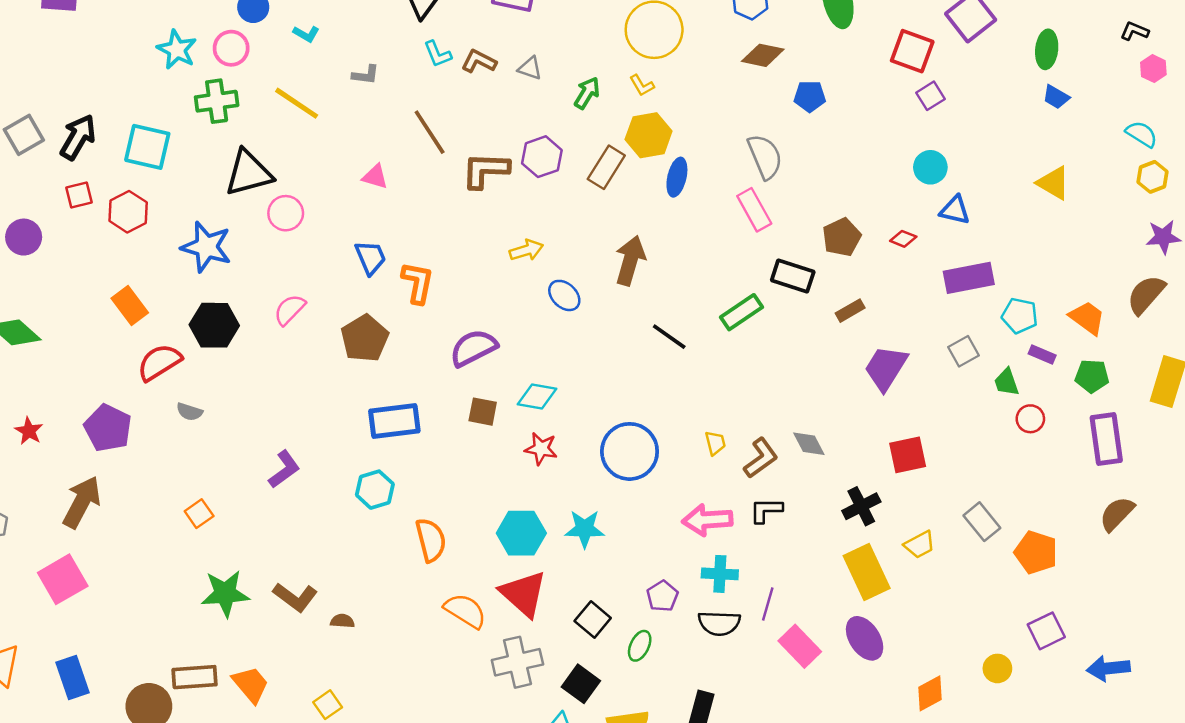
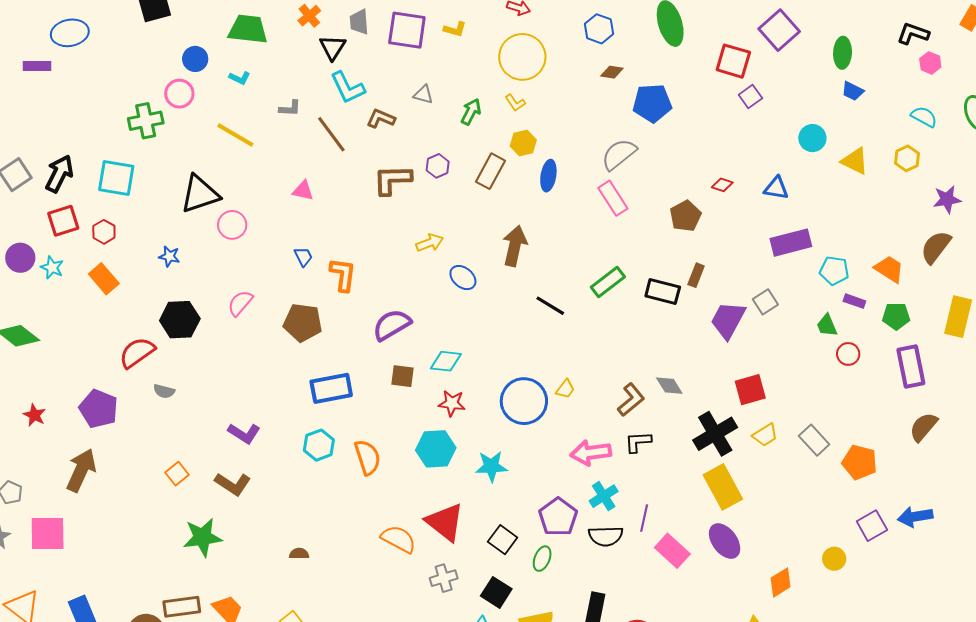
black L-shape: (1134, 31) -> (913, 33), size x1.4
cyan star: (177, 50) -> (52, 268), moved, size x0.7
cyan L-shape: (438, 54) -> (348, 88), size x1.5
brown diamond: (763, 55) -> (612, 72), size x0.7
brown L-shape: (479, 61) -> (381, 118), moved
blue pentagon: (810, 96) -> (652, 103), size x1.5
green cross: (217, 101) -> (146, 121), moved
brown line: (430, 132) -> (331, 134), moved
yellow hexagon: (649, 135) -> (523, 143), size x0.7
purple hexagon: (542, 157) -> (438, 166), size x0.7
gray semicircle: (765, 157) -> (619, 154), turned -102
cyan circle: (930, 167) -> (812, 138), moved
yellow hexagon: (1153, 177) -> (907, 158), moved
red square: (79, 195) -> (63, 221), size x1.4
red hexagon: (128, 212) -> (104, 232), size x0.7
red diamond: (903, 239) -> (722, 185), moved
blue star: (206, 247) -> (169, 256), size x0.5
blue trapezoid: (371, 258) -> (303, 257), size x0.7
black rectangle: (793, 276) -> (663, 291), moved
orange rectangle: (130, 305) -> (104, 279), moved
brown rectangle: (850, 311) -> (696, 275), turned -35
brown pentagon: (365, 338) -> (303, 323), turned -30
gray square: (964, 351) -> (765, 302), moved
yellow trapezoid: (715, 443) -> (565, 389), moved, turned 55
purple L-shape: (284, 469) -> (244, 433), turned 72
black cross: (861, 506) -> (715, 434), size x1.4
cyan hexagon: (521, 533) -> (436, 449), moved
orange semicircle: (431, 540) -> (368, 457), moved
yellow trapezoid: (920, 545) -> (765, 435), moved
cyan cross: (720, 574) -> (604, 496), turned -32
pink square: (63, 579) -> (48, 533), moved, turned 33
purple pentagon: (662, 596) -> (558, 517), size x1.5
brown L-shape: (295, 597) -> (233, 484), moved
gray cross: (517, 662) -> (444, 578), size x0.7
blue arrow: (1108, 668) -> (915, 517), moved

